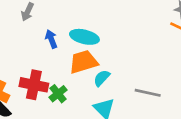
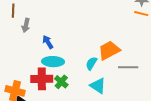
cyan ellipse: (84, 37) -> (53, 62), moved
orange trapezoid: (83, 62) -> (109, 50), moved

